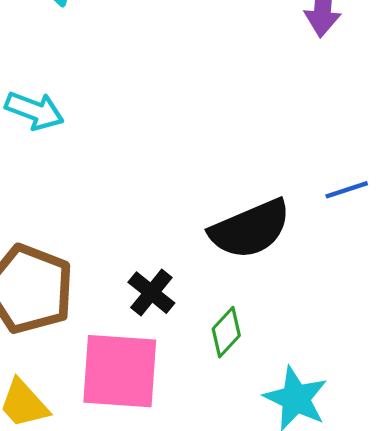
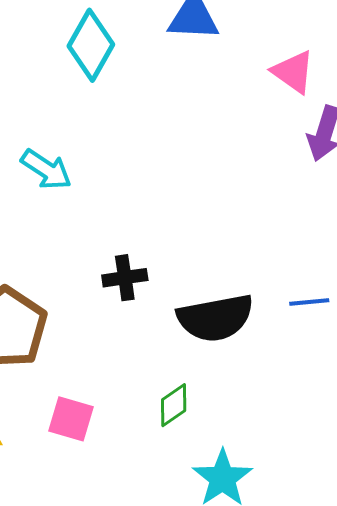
black cross: (151, 293) -> (125, 278), moved, turned 30
pink square: (120, 371) -> (71, 419), size x0.6

